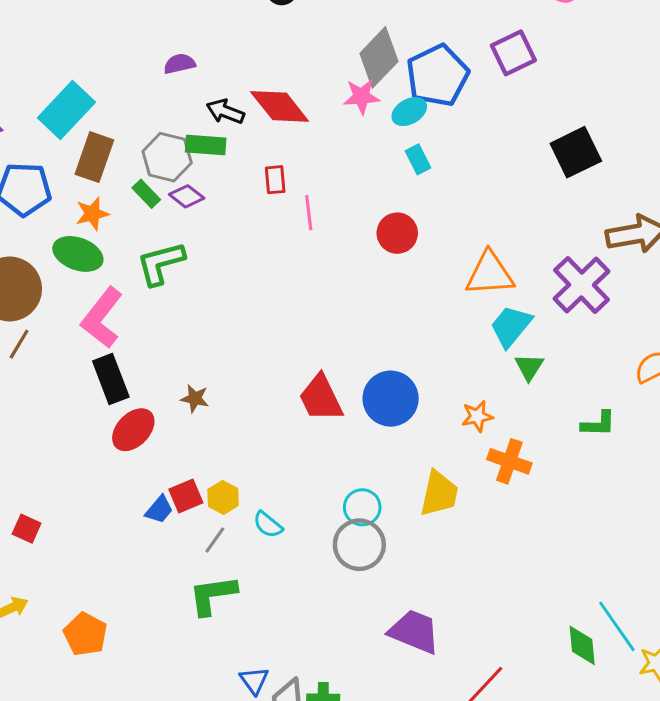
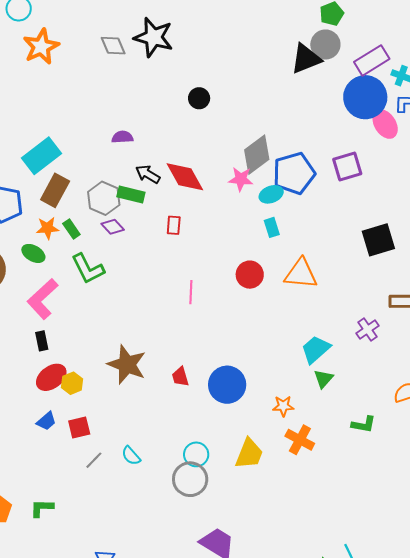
green rectangle: (146, 194) -> (71, 229), moved
pink line: (309, 213) -> (191, 292), moved
green ellipse: (78, 254) -> (33, 253), size x0.7
green L-shape: (161, 263) -> (88, 269), turned -111
orange triangle: (490, 274) -> (301, 274), moved
purple cross: (582, 285) -> (368, 330), size x0.6
black rectangle: (111, 379) -> (42, 341), size x0.6
red trapezoid: (321, 398) -> (180, 377), size x0.6
brown star: (195, 399) -> (127, 364), moved, size x2.0
yellow hexagon: (223, 497) -> (72, 383), moved
blue trapezoid: (159, 510) -> (46, 421), moved
green L-shape: (213, 595) -> (42, 508), moved, size x0.7

